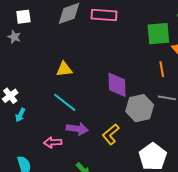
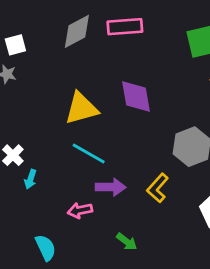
yellow triangle: (64, 69) -> (81, 108), size x1.5
purple diamond: (117, 85) -> (136, 97), moved

